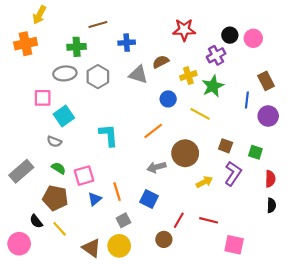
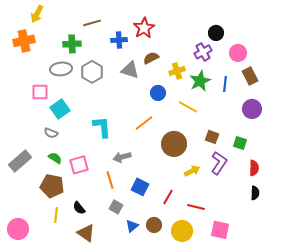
red star: (184, 30) -> (144, 28), moved, turned -30
pink circle: (253, 38) -> (238, 53), moved
blue line: (247, 100) -> (225, 84), moved
gray arrow: (156, 167) -> (122, 157), moved
blue triangle: (95, 199) -> (132, 226), moved
gray square: (123, 220) -> (116, 207), turned -32
red line: (179, 220) -> (168, 197), moved
black semicircle: (36, 221) -> (79, 208), moved
yellow line: (60, 229) -> (56, 215), turned 49
yellow circle: (119, 246) -> (182, 231), moved

